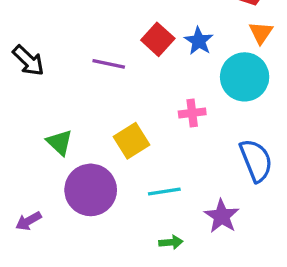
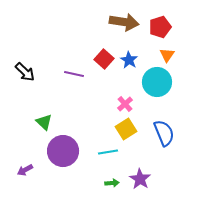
pink cross: (192, 113) -> (125, 104), turned -35
yellow square: (132, 141) -> (126, 129), moved
purple star: (222, 216) -> (140, 179), moved

